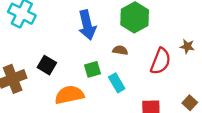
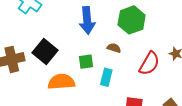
black square: (47, 65) -> (45, 51), size x1.4
cyan rectangle: (117, 83) -> (106, 77), turned 36

